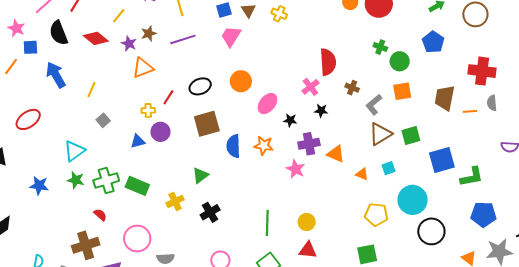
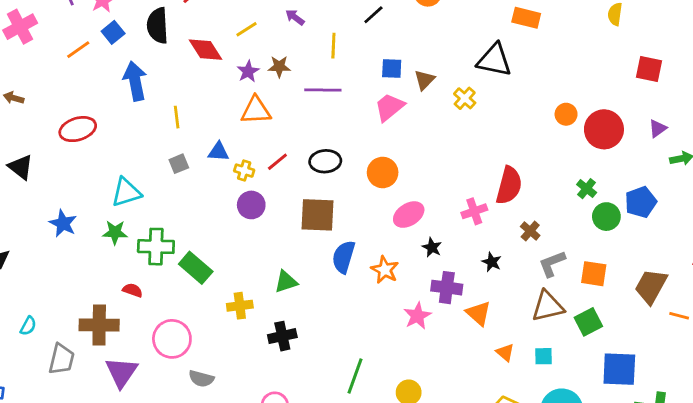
blue pentagon: (433, 42) -> (641, 202), moved
blue square: (30, 47) -> (113, 32), turned 35
yellow line: (91, 90) -> (177, 117), turned -49
orange square: (402, 91) -> (594, 274), moved
black star: (321, 111) -> (492, 262), moved
green square: (411, 135) -> (588, 322), turned -30
blue triangle: (138, 141) -> (218, 152), moved
green star: (76, 180) -> (115, 232), turned -30
red semicircle: (100, 215) -> (133, 290), turned -40

